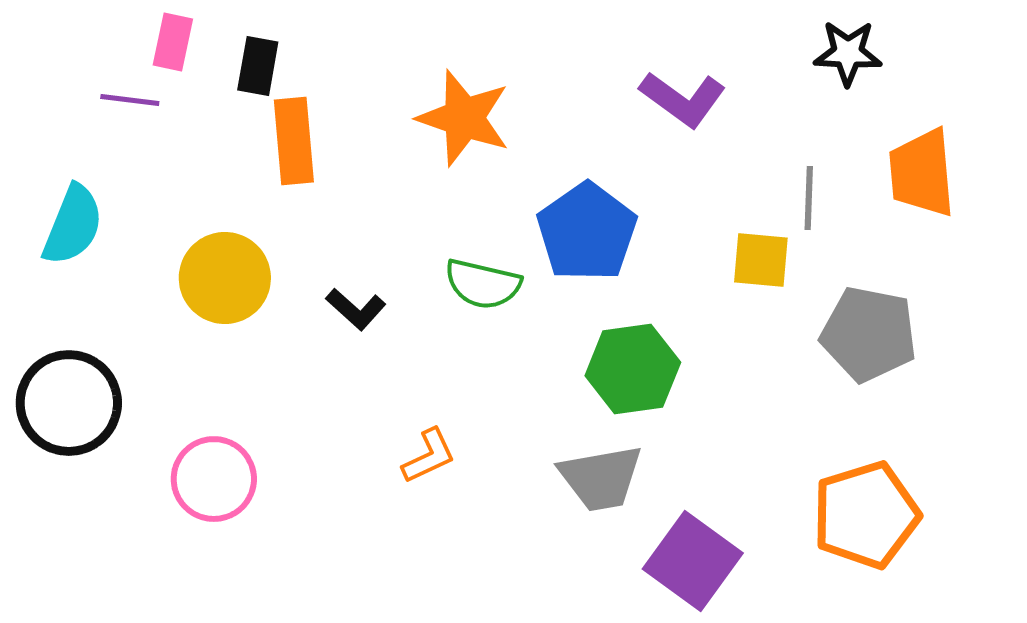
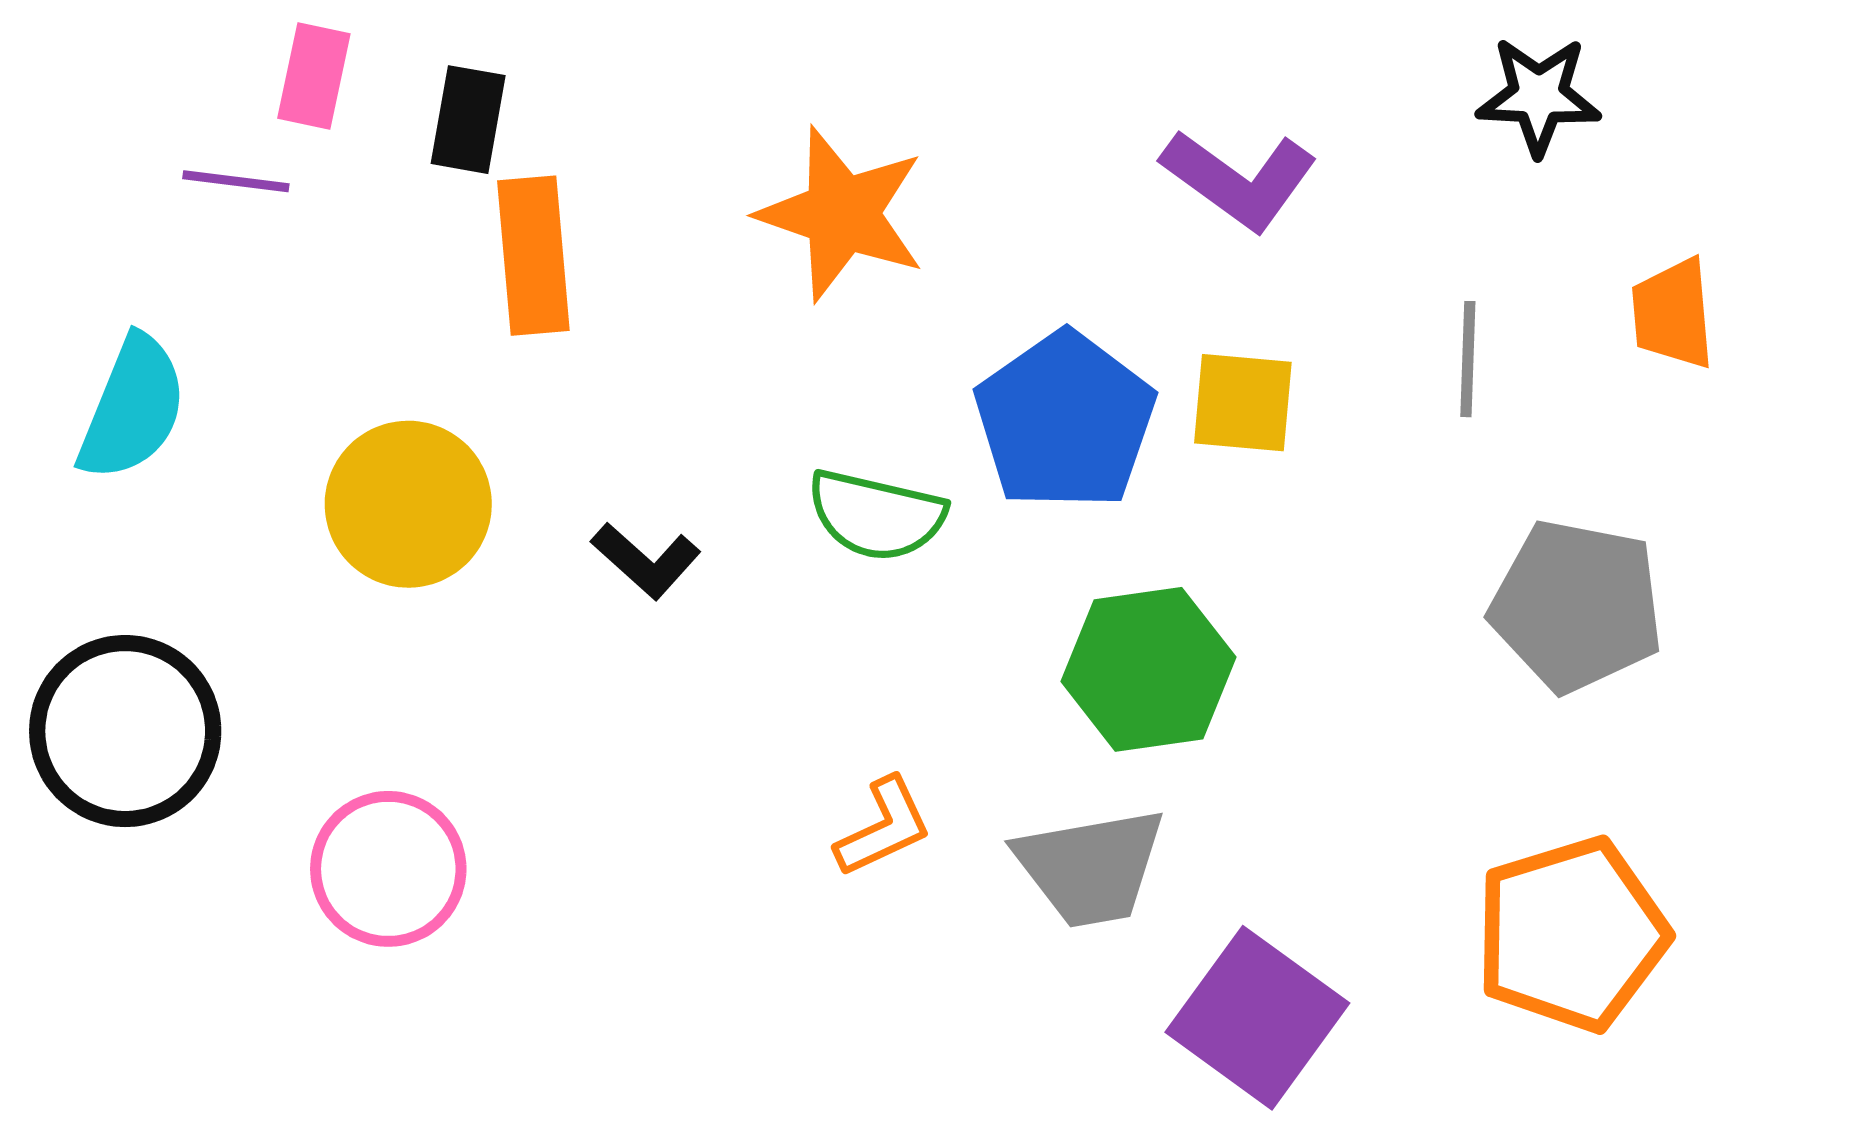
orange trapezoid: (922, 173) -> (1673, 314), size x0.7
yellow square: (761, 260) -> (1243, 403), moved
orange L-shape: (429, 456) -> (884, 827), moved

